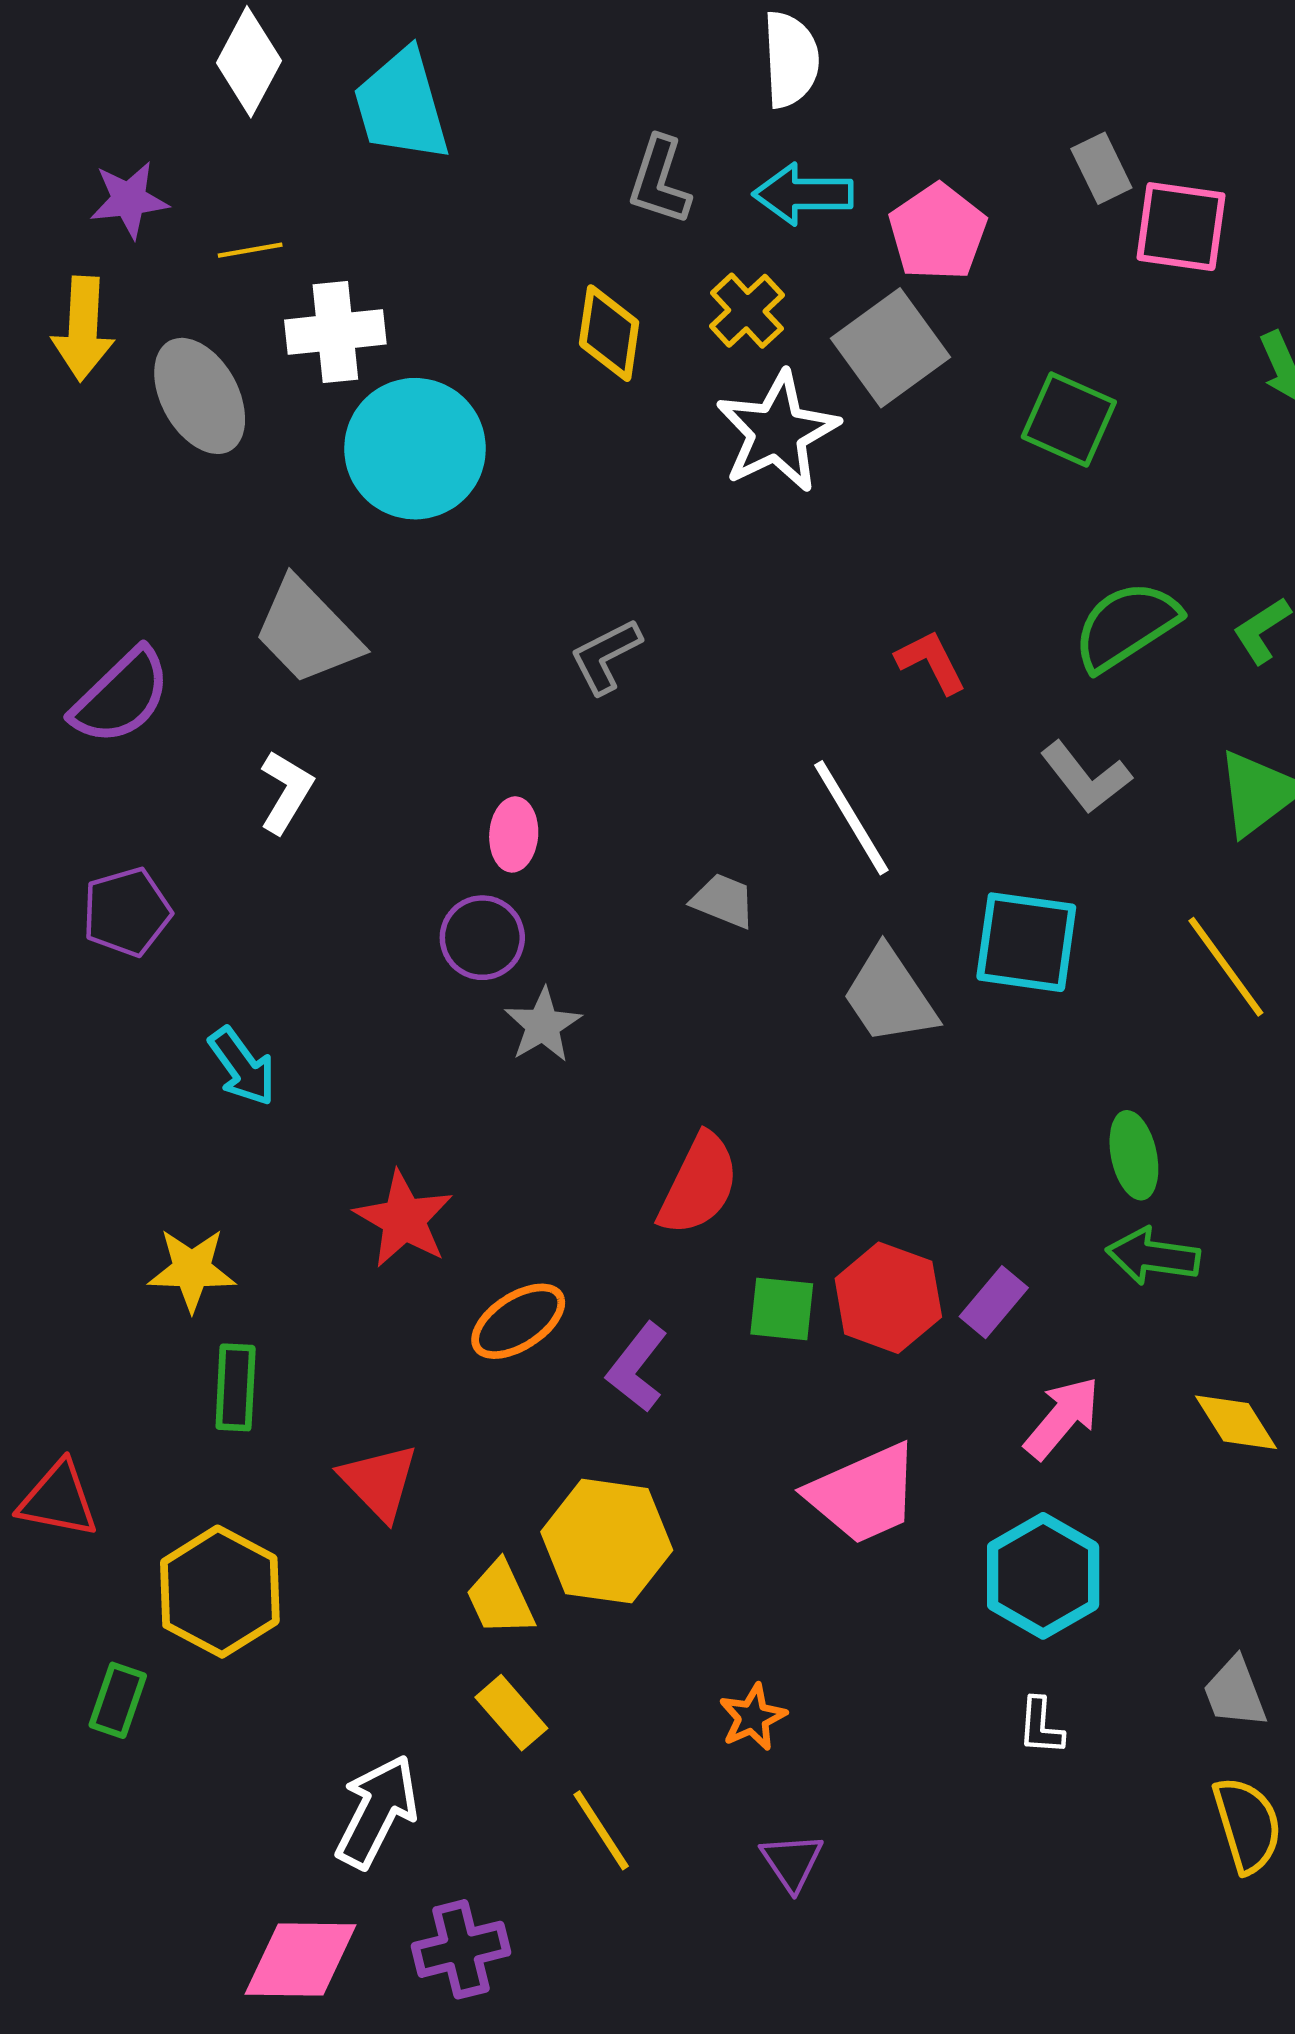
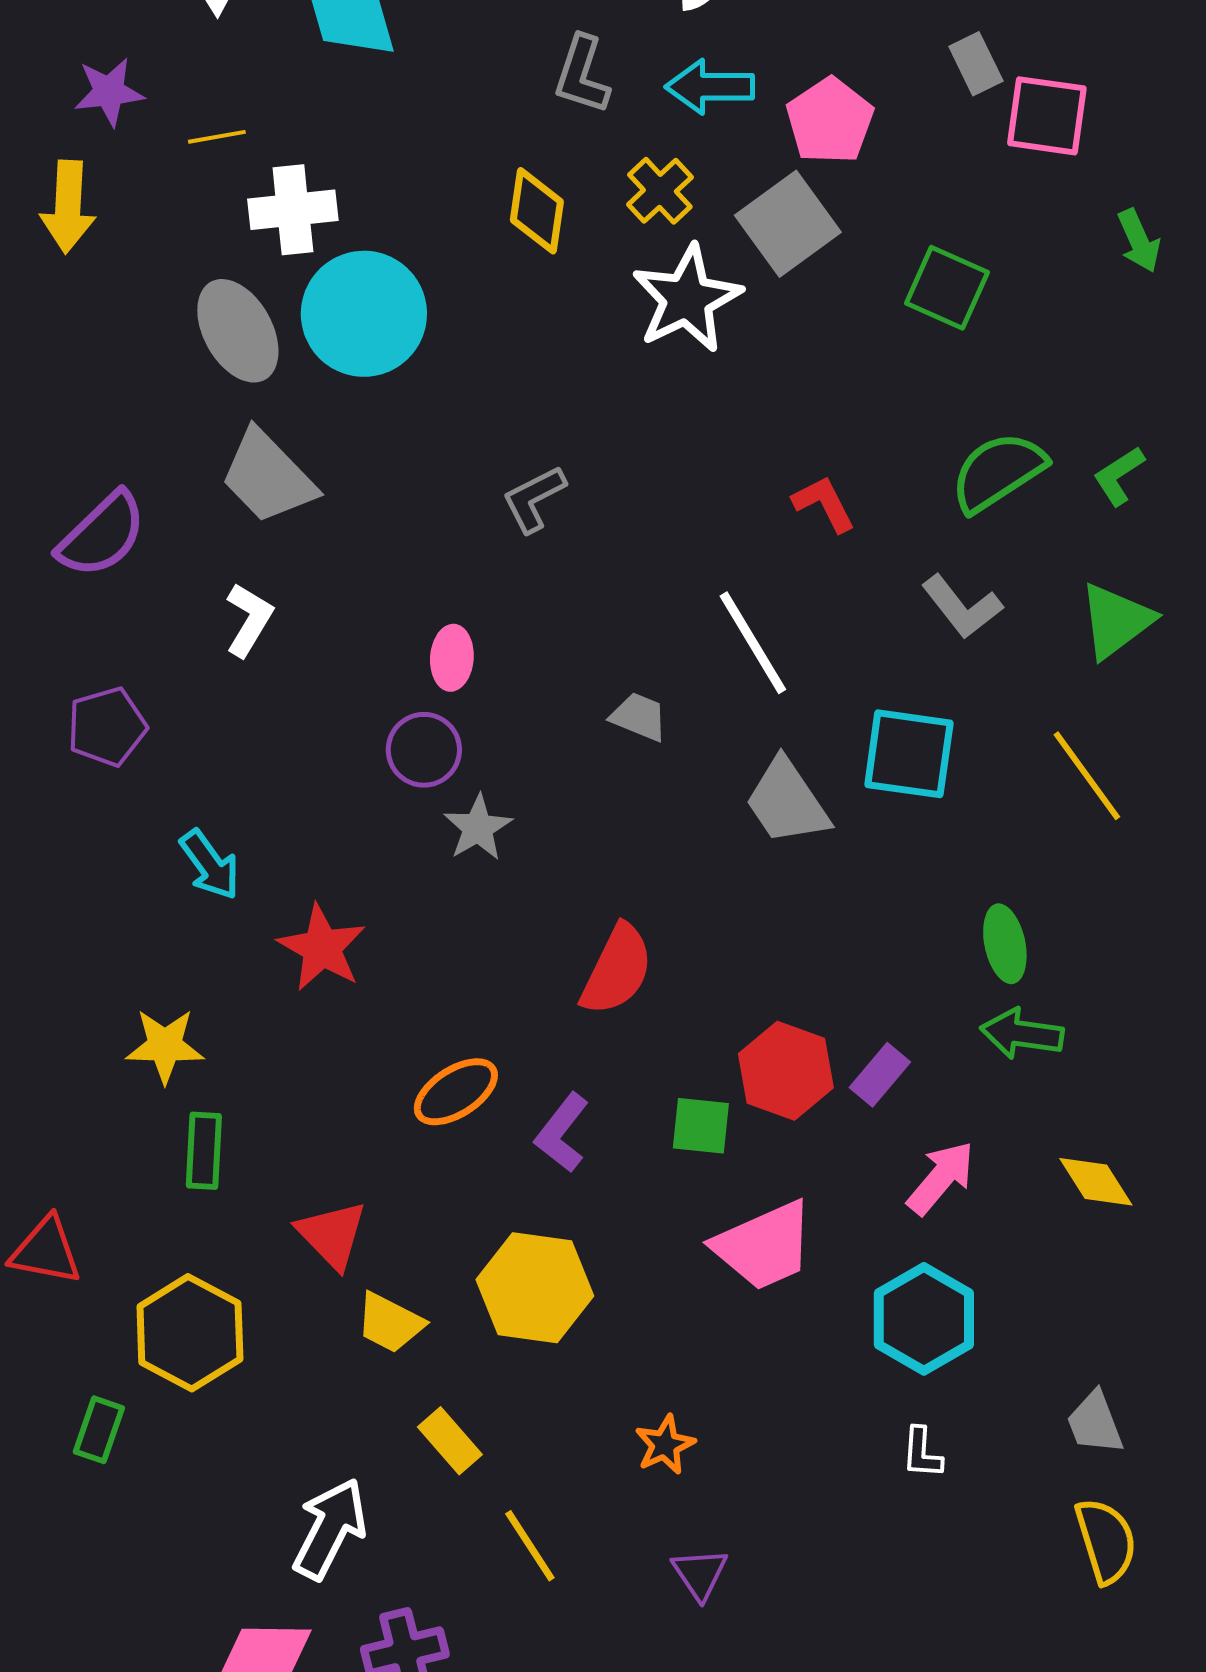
gray ellipse: (200, 396) -> (238, 331), moved
red star: (404, 1219) -> (322, 948), moved
green square: (782, 1309) -> (701, 1126), moved
yellow trapezoid: (500, 1598) -> (390, 1323), moved, turned -38

